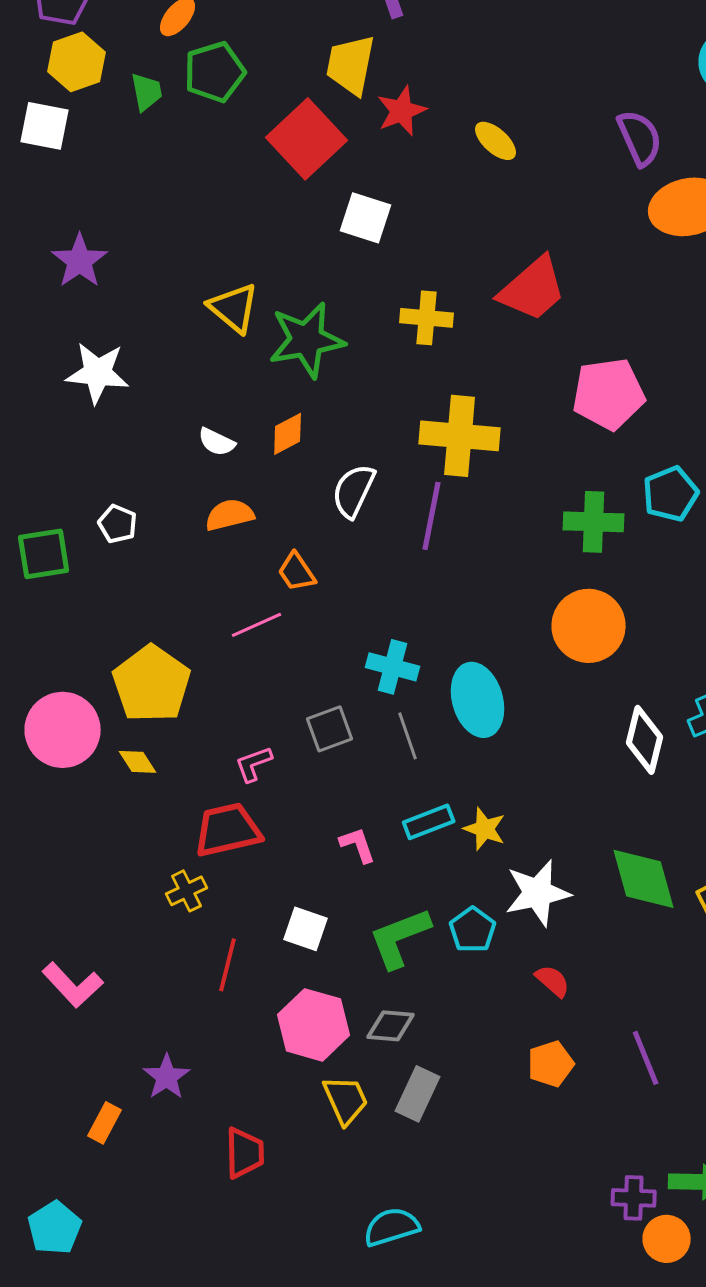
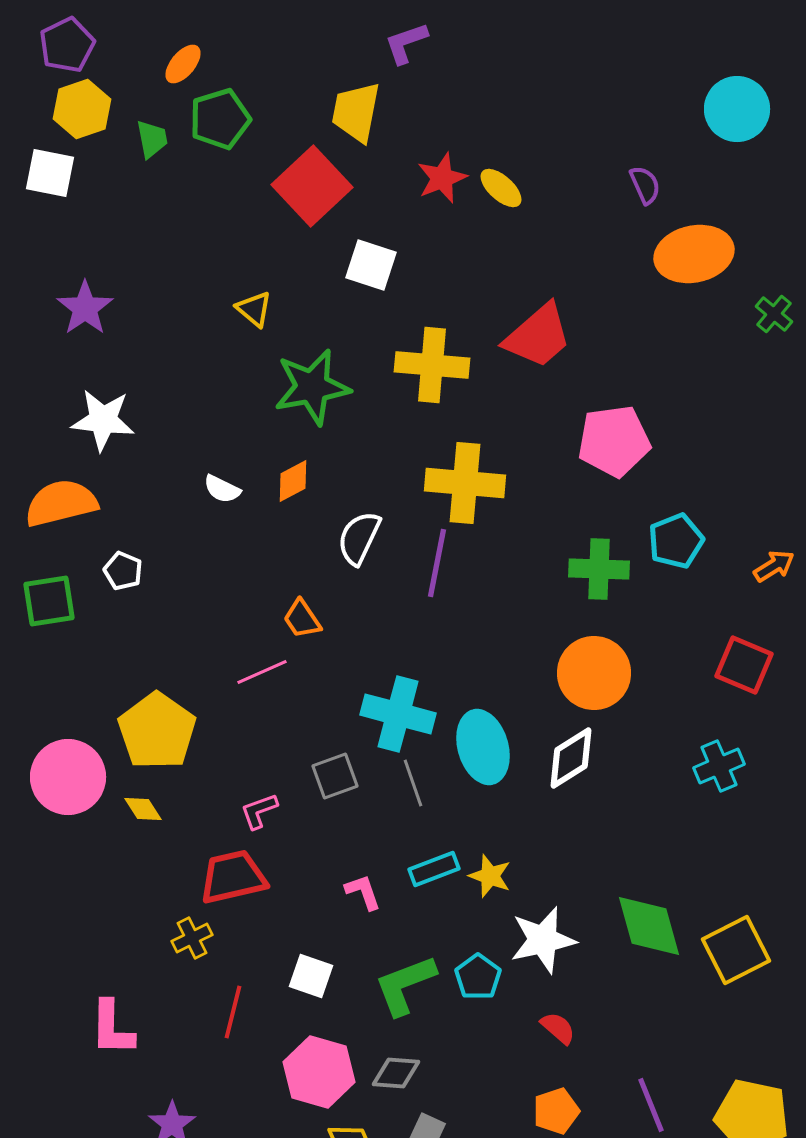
red star: (402, 111) -> (442, 178), moved
purple semicircle: (640, 138) -> (645, 185), size x0.7
yellow triangle: (234, 308) -> (254, 309), moved, size x0.7
yellow cross: (427, 318) -> (432, 365), size x1.4
orange semicircle: (230, 515) -> (61, 503), moved, size x1.5
cyan cross: (393, 667) -> (398, 714), size x1.4
white diamond: (645, 740) -> (571, 758), moved, turned 44
pink L-shape: (73, 985) -> (112, 1028), moved, turned 44

